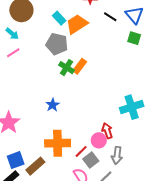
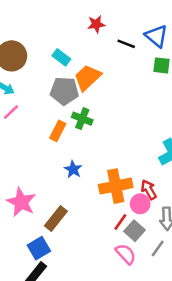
orange trapezoid: (77, 24) -> (87, 78), moved
orange rectangle: (80, 66) -> (58, 131), moved
orange cross: (58, 143) -> (116, 186), moved
brown rectangle: (35, 166) -> (56, 219), moved

